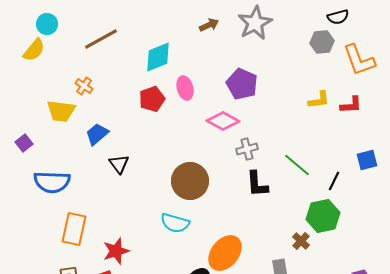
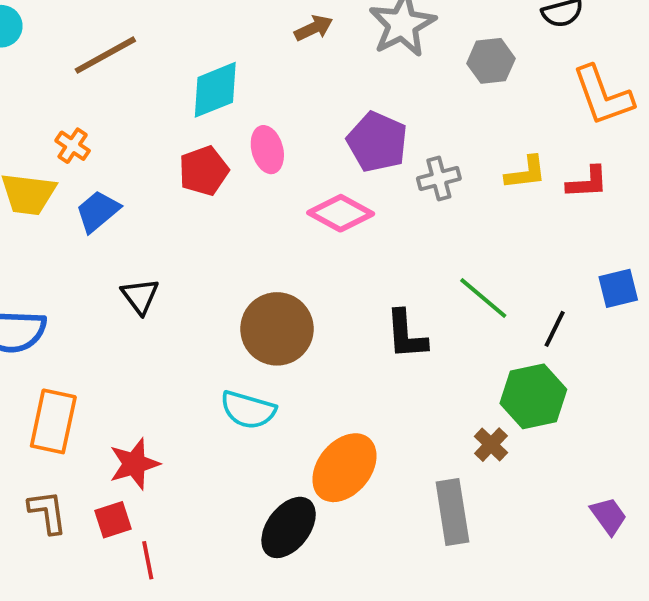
gray hexagon: (322, 42) -> (491, 61), moved
blue trapezoid: (97, 134) -> (98, 211), moved
gray cross: (247, 149) -> (439, 178), moved

